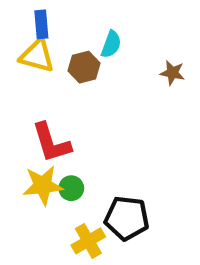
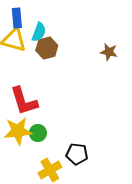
cyan semicircle: (111, 44) -> (39, 32), moved
black pentagon: (127, 218) -> (77, 154), size x0.7

